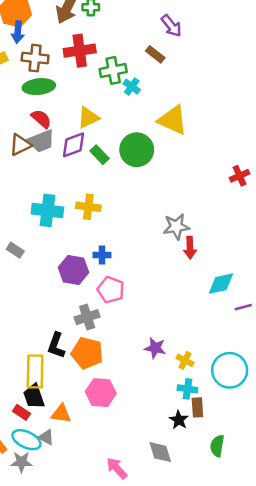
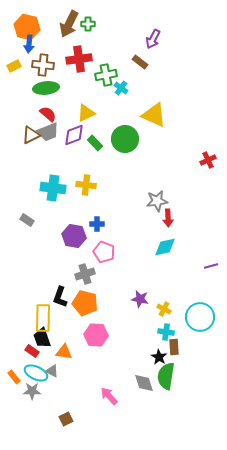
purple arrow: (171, 26) -> (153, 39), turned 66
cyan diamond: (221, 284) -> (165, 247), moved
green semicircle: (217, 446) -> (166, 376), moved, size x1.5

